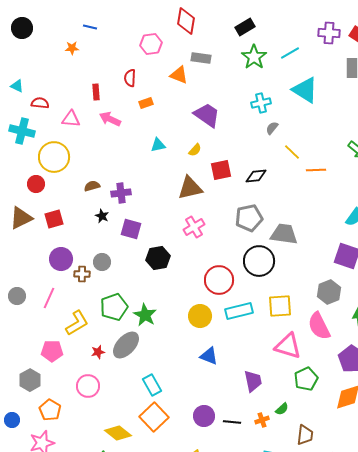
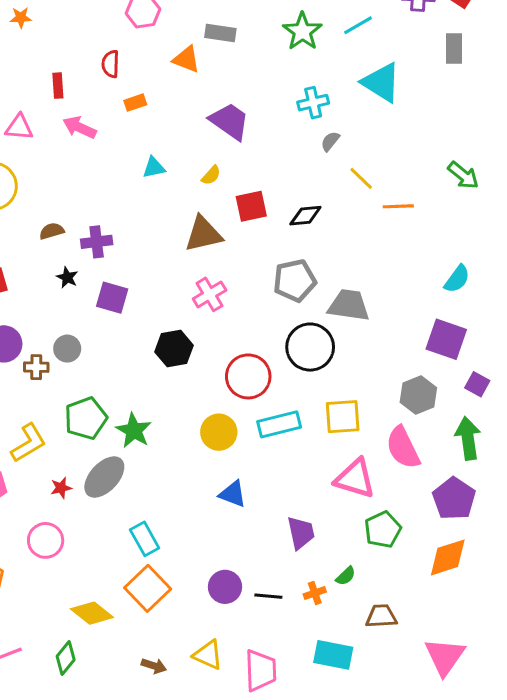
black hexagon: (158, 258) -> (174, 349), moved
brown trapezoid: (305, 435) -> (381, 616), turned -100

